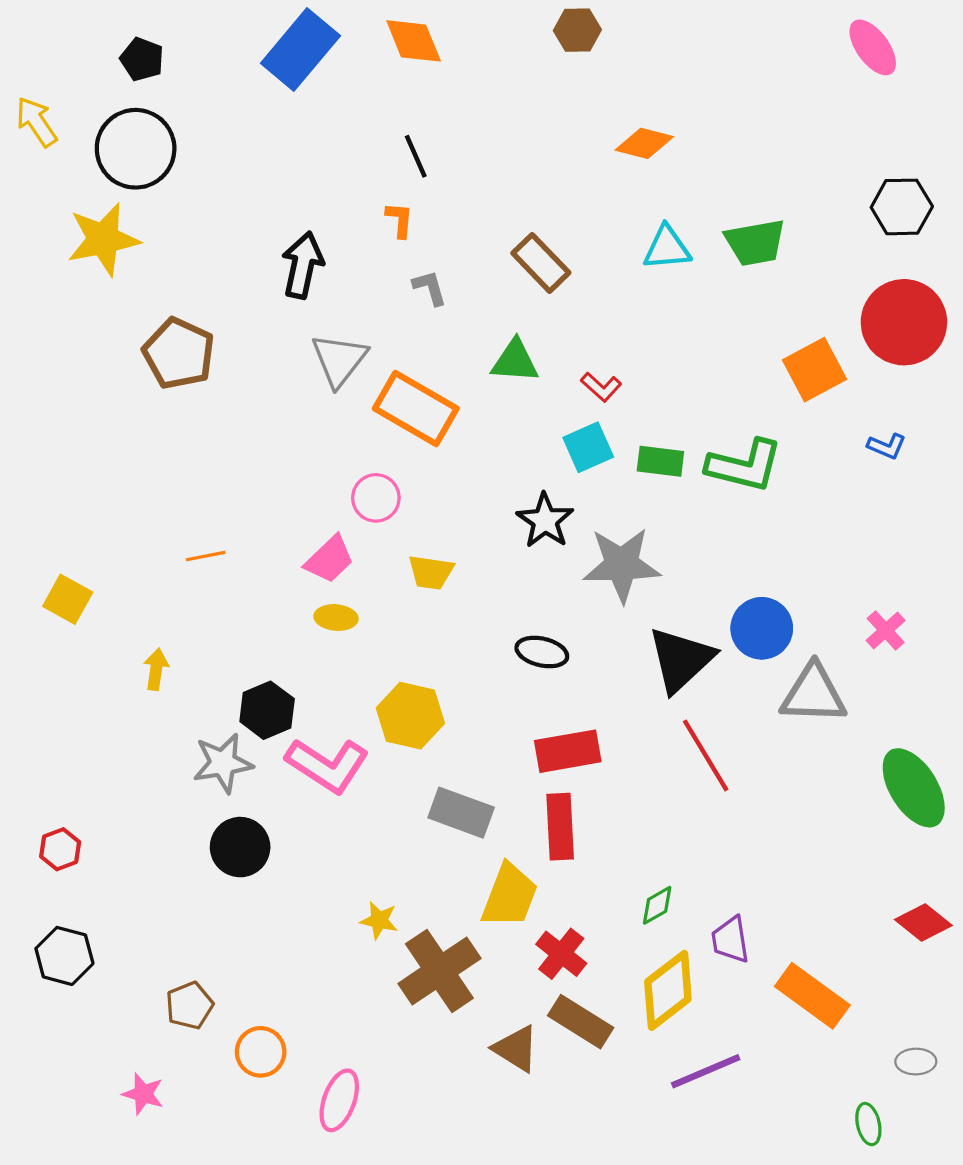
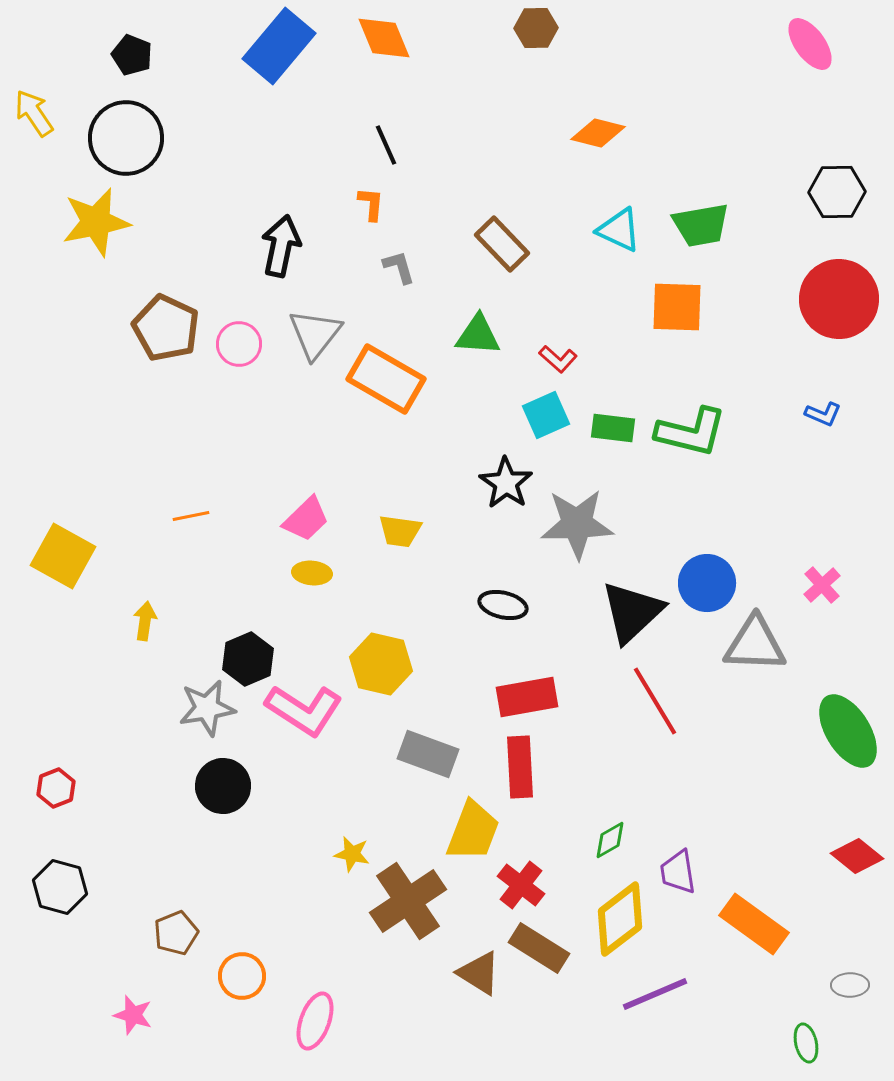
cyan triangle: (667, 248) -> (619, 230), turned 30
orange square: (815, 370) -> (677, 307), moved, turned 30
pink circle: (376, 498) -> (239, 344), moved
yellow square: (68, 599) -> (63, 556), size x1.4

